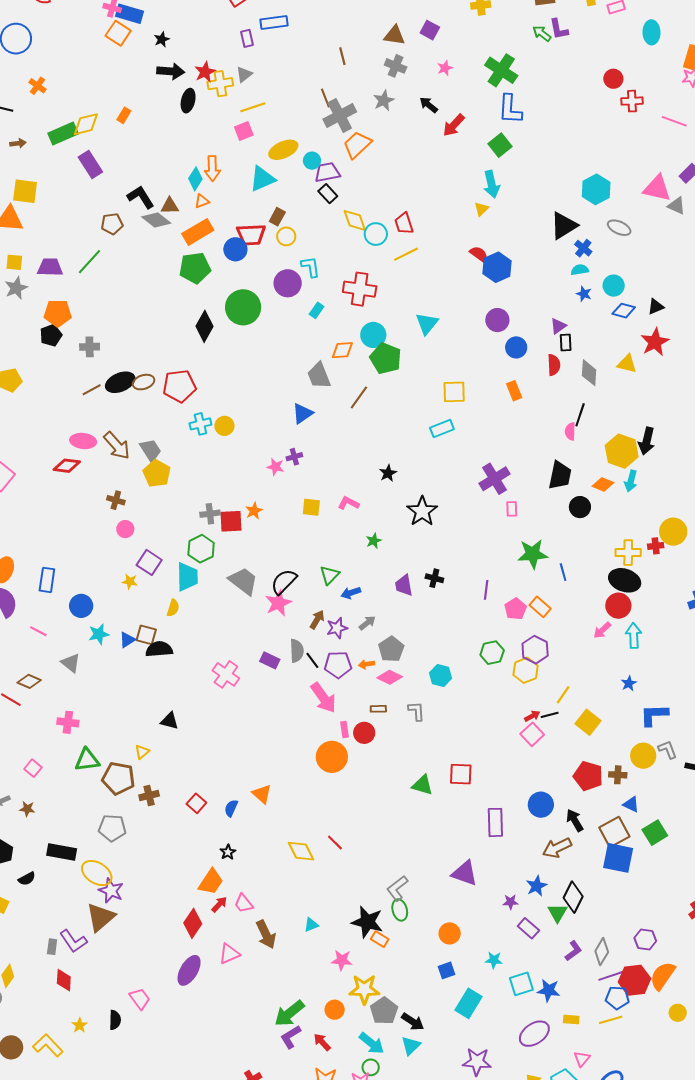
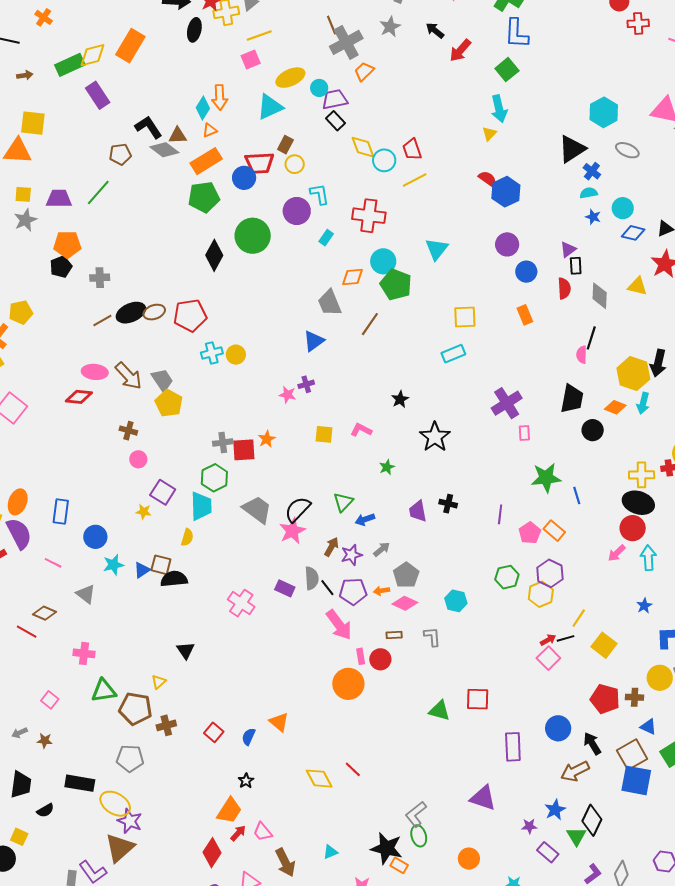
orange rectangle: (124, 115) -> (130, 46), size x2.0
orange trapezoid: (357, 145) -> (364, 71), size x0.7
black triangle: (170, 721) -> (186, 650), turned 42

